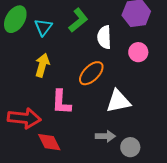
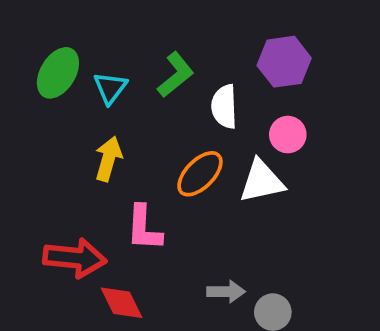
white triangle: (118, 101) -> (262, 181), moved

